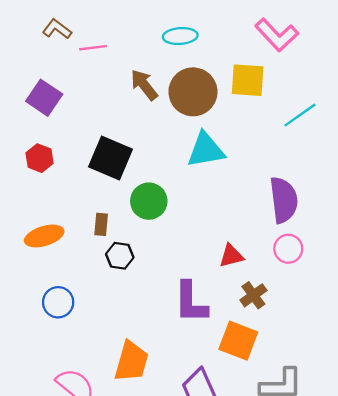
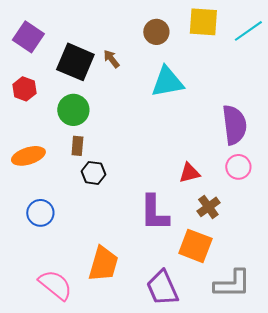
brown arrow: (144, 85) -> (111, 59), moved, size x0.7
brown circle: (193, 92) -> (156, 32), size x0.6
cyan line: (300, 115) -> (248, 31), moved
black square: (110, 158) -> (75, 62), moved
green circle: (149, 201) -> (73, 110), moved

